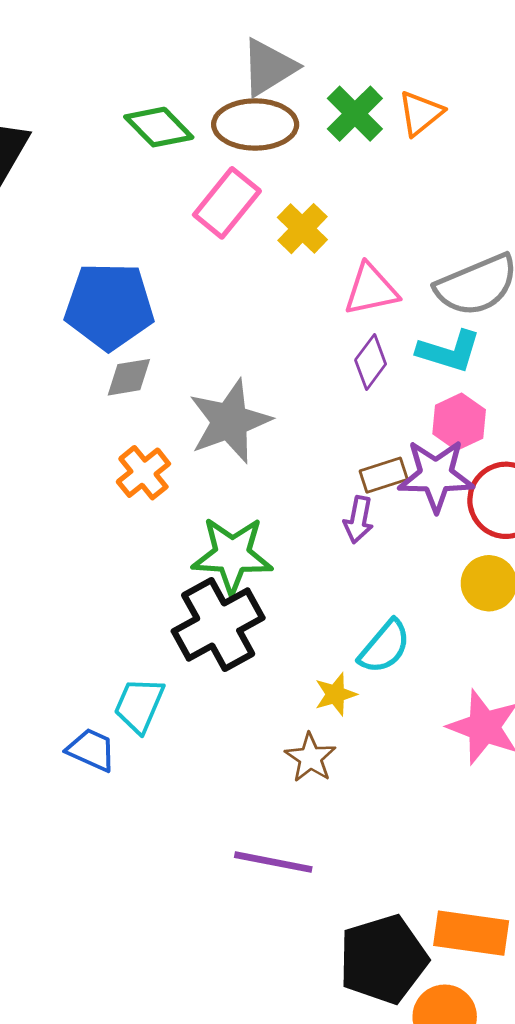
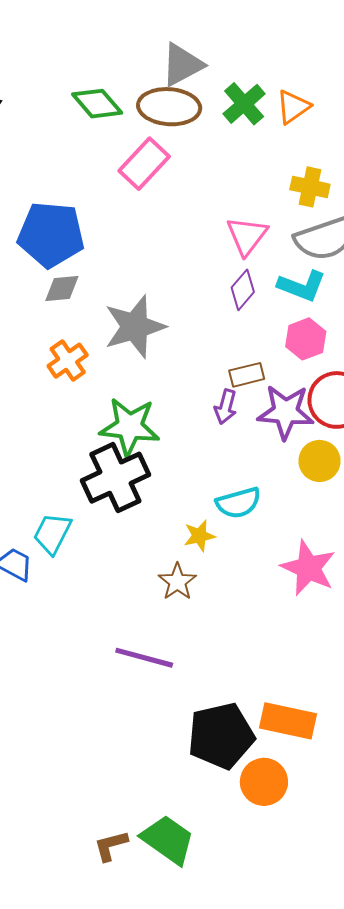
yellow cross: (302, 229) -> (310, 187), moved, turned -36
pink triangle: (371, 290) -> (247, 236), turned -45
purple star: (436, 476) -> (286, 412), moved
cyan semicircle: (385, 647) -> (238, 503), turned 30

